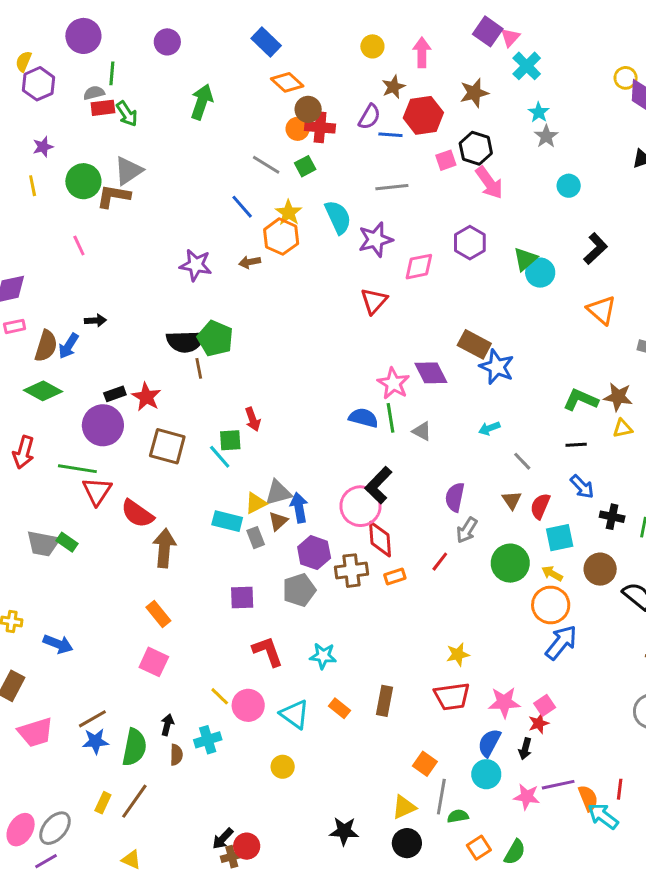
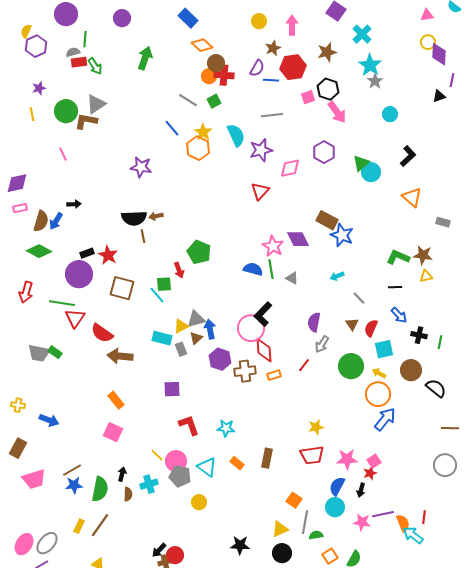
pink triangle: (510, 37) -> (427, 15), moved, turned 40
cyan star: (539, 112) -> (370, 65), size x1.6
brown arrow: (250, 262) -> (156, 216), moved
green pentagon: (215, 338) -> (199, 252), moved
brown arrow: (164, 548) -> (120, 356), turned -90
gray pentagon: (299, 590) -> (180, 476), moved, turned 30

